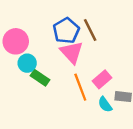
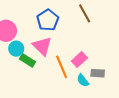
brown line: (90, 30) -> (85, 13), moved
pink triangle: (72, 52) -> (42, 46), moved

